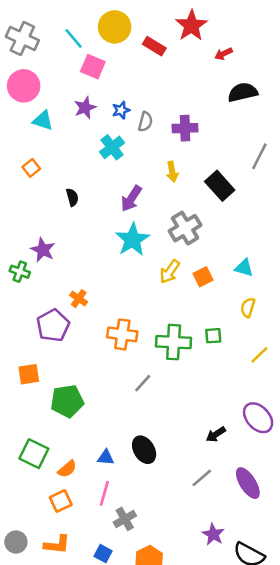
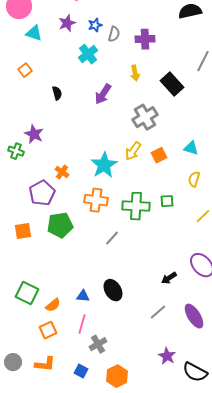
cyan star: (133, 240) -> (104, 165), moved
green pentagon: (67, 401) -> (60, 225), moved

